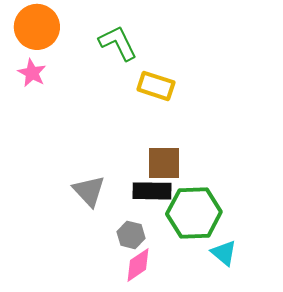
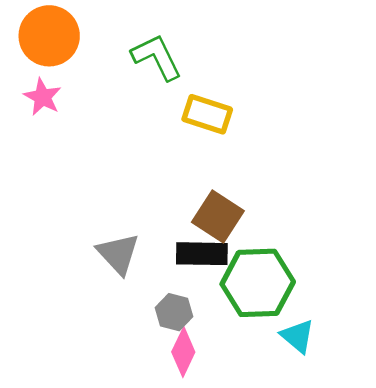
brown square: (164, 163) -> (218, 216), turned 33
pink diamond: (138, 265) -> (183, 352), turned -30

